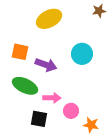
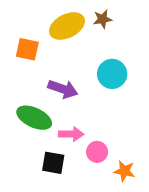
brown star: (99, 11) -> (103, 19), moved
orange square: (20, 52) -> (27, 49), moved

